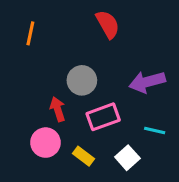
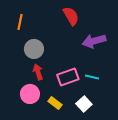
gray circle: (82, 80) -> (34, 49), moved
purple arrow: (147, 82) -> (94, 41), moved
cyan line: (155, 130) -> (92, 77), moved

